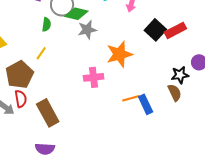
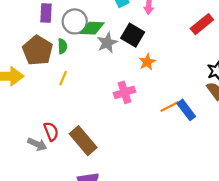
black square: (155, 30) -> (133, 35), moved
orange star: (119, 54) -> (147, 62), size x0.6
brown pentagon: (20, 75) -> (38, 50), moved

